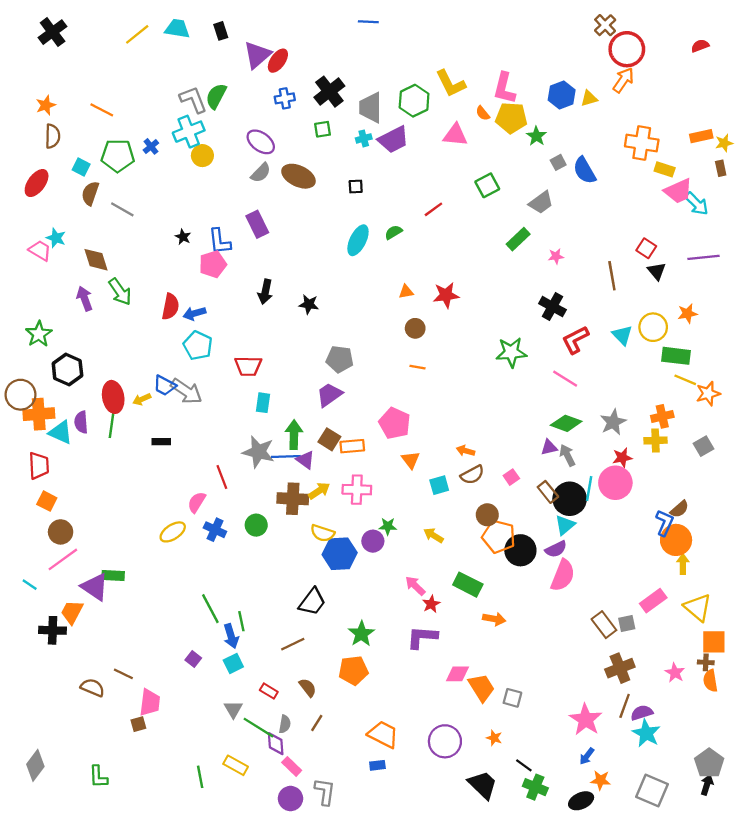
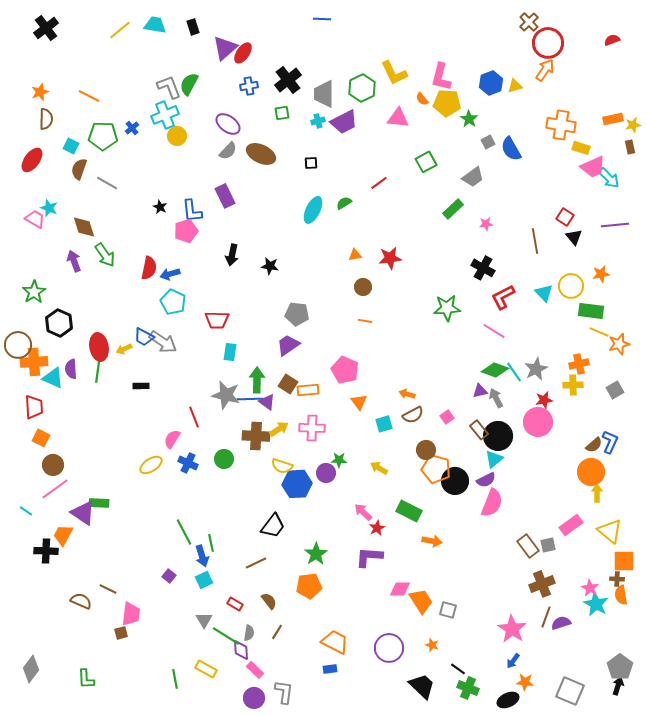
cyan line: (589, 488) -> (514, 372), moved, turned -45
blue L-shape: (665, 523) -> (610, 442), moved
cyan star: (646, 733) -> (596, 604), moved

